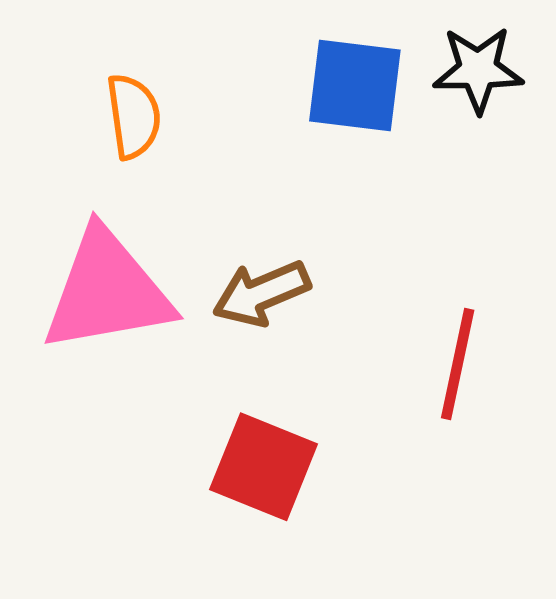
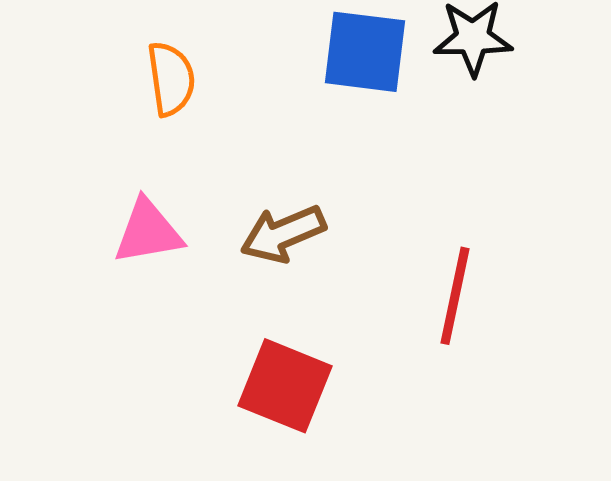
pink triangle: (107, 291) -> (148, 232), size x0.6

